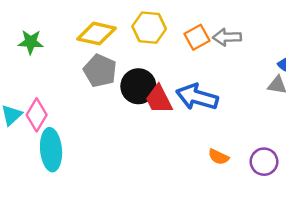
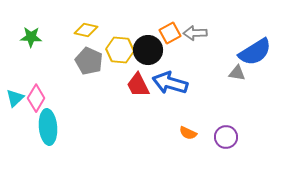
yellow hexagon: (149, 28) -> (120, 50), moved
yellow diamond: (96, 34) -> (86, 30), size x0.7
black circle: (138, 86) -> (148, 50), moved

